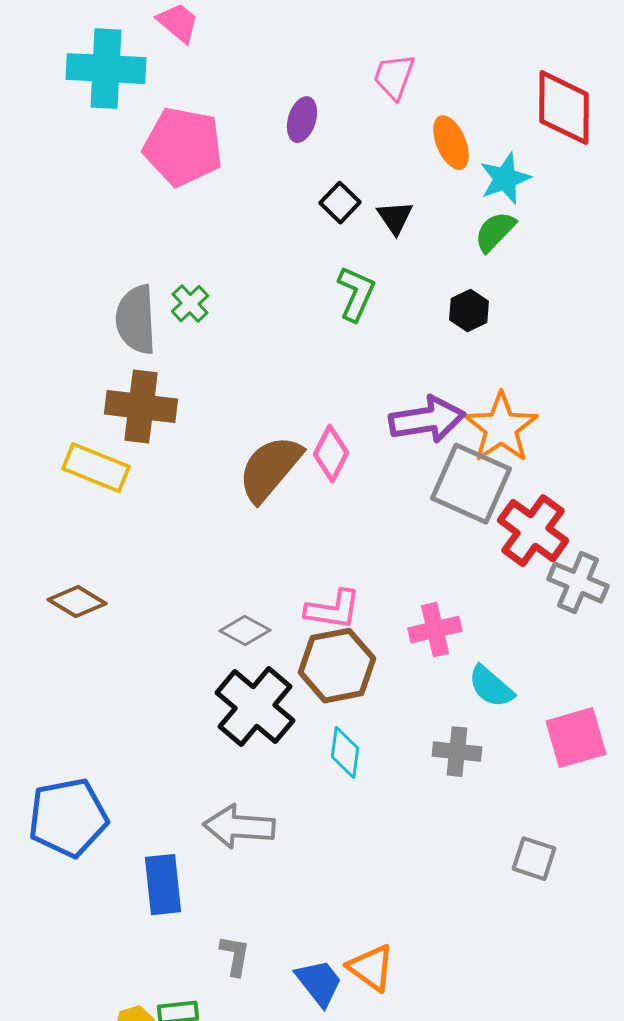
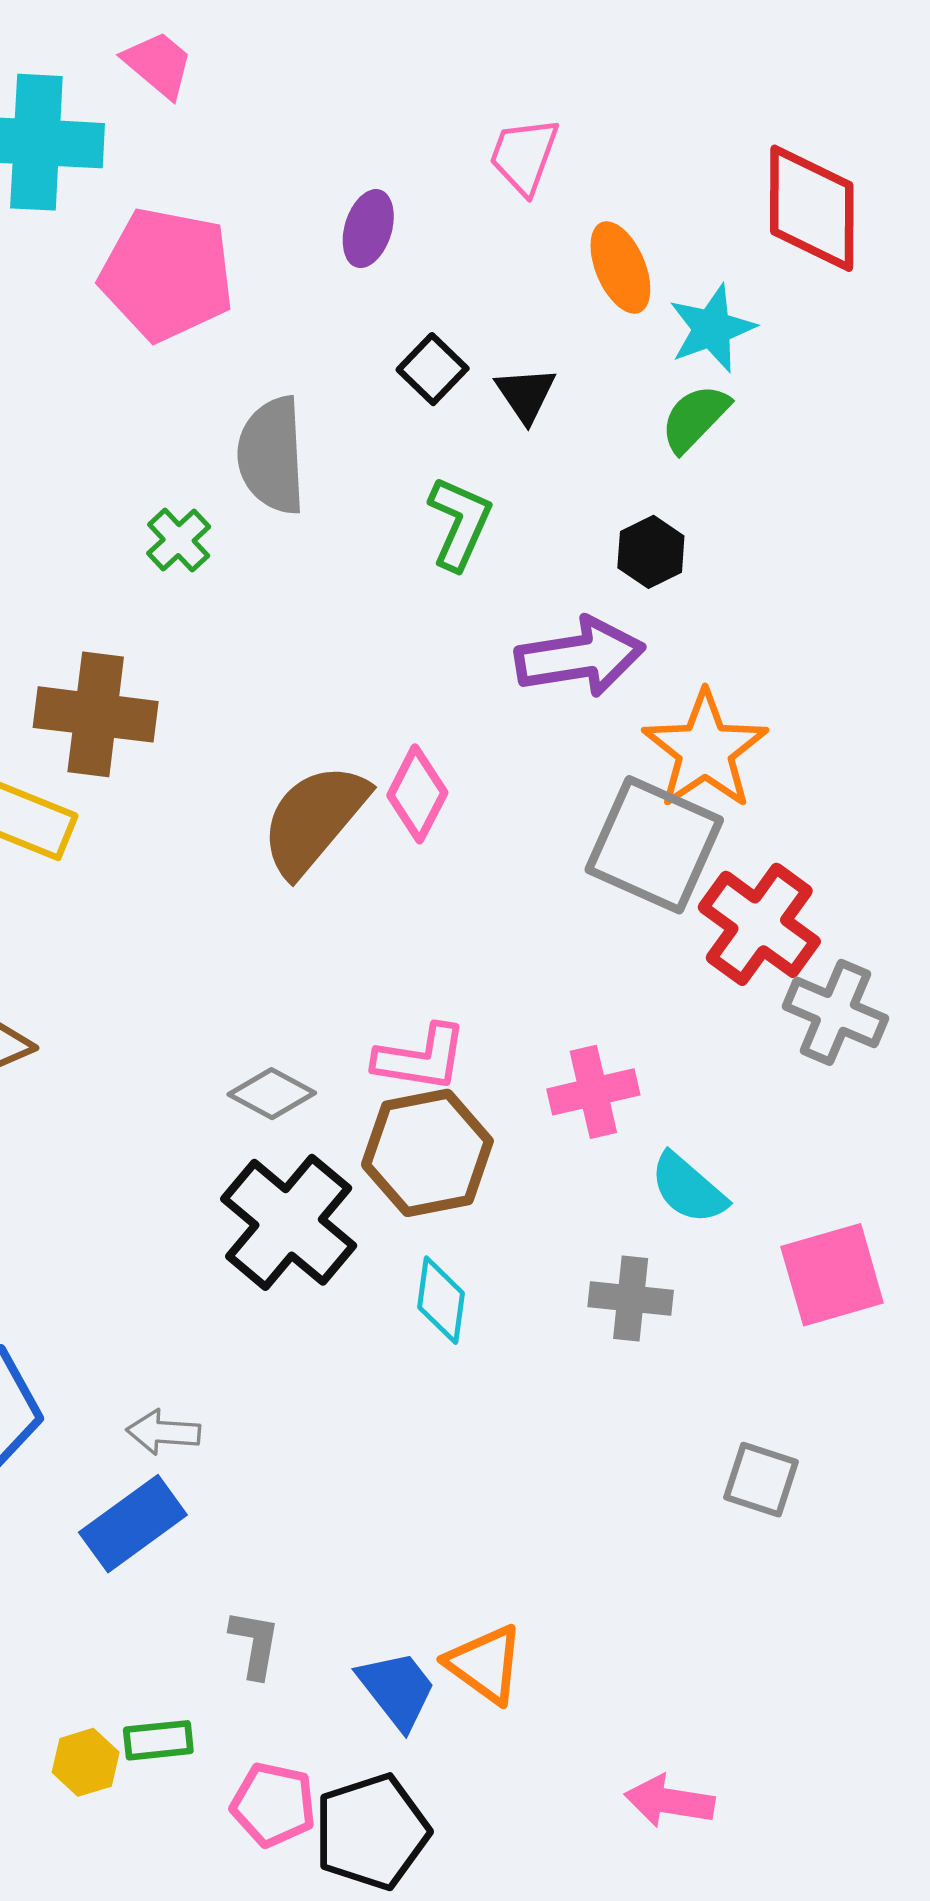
gray semicircle: (136, 320) -> (272, 455), moved
purple arrow: (427, 420) -> (580, 657), moved
gray arrow: (239, 827) -> (163, 1432), moved, size x0.6
blue rectangle: (163, 885) -> (133, 1524), turned 60

